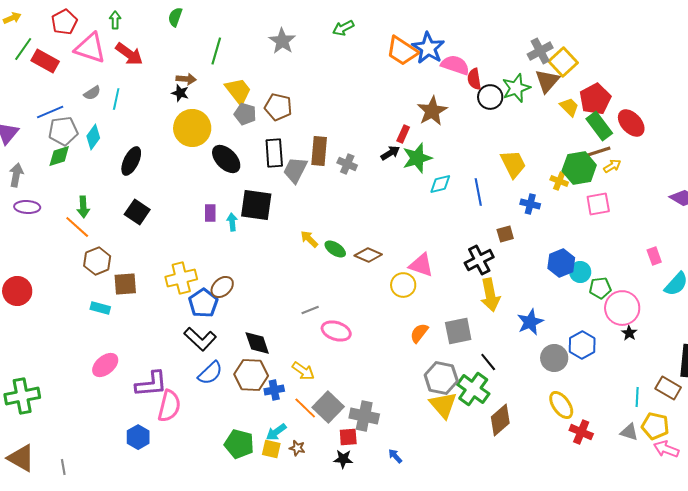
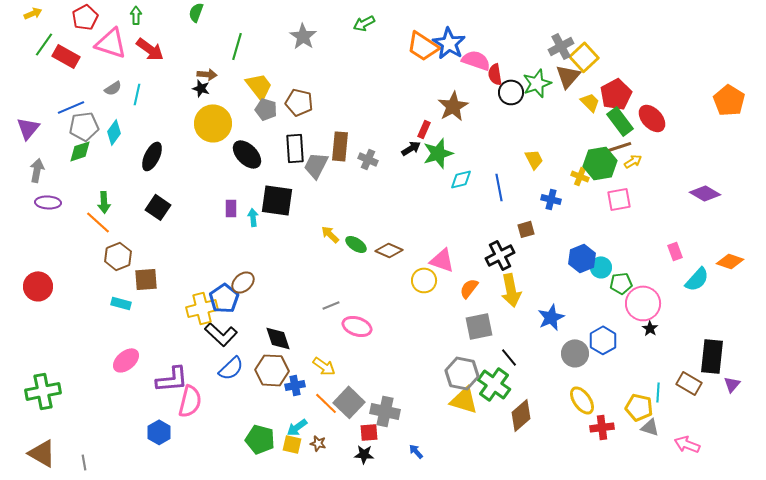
yellow trapezoid: (513, 164) -> (534, 159), size x0.7
yellow cross: (181, 278) -> (202, 308), moved
orange semicircle: (419, 333) -> (469, 288), moved
yellow triangle: (443, 405) -> (464, 400), turned -32
yellow pentagon: (655, 426) -> (639, 407), moved
red cross: (581, 432) -> (602, 427), turned -30

